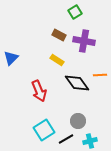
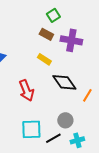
green square: (75, 12) -> (53, 15), moved
orange line: (100, 75) -> (87, 95), moved, turned -56
cyan square: (44, 130) -> (31, 129), turned 30

